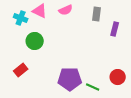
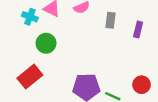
gray rectangle: (97, 14) -> (110, 20), moved
red rectangle: (21, 70) -> (30, 77), size x1.5

